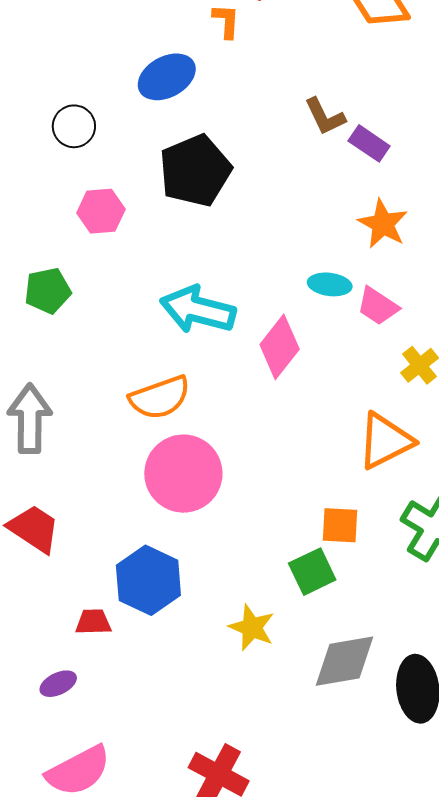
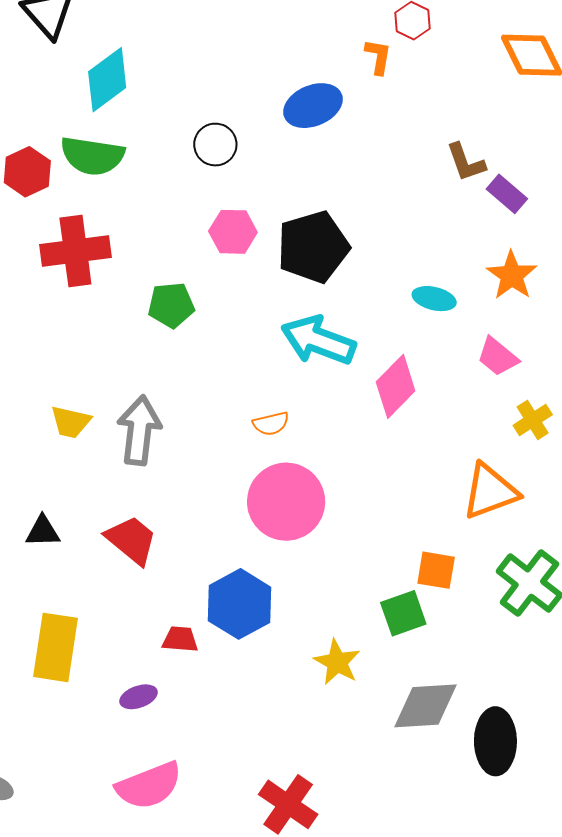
black pentagon: (195, 171) -> (313, 247), moved
cyan ellipse: (330, 284) -> (434, 299), moved
orange semicircle: (160, 398) -> (271, 424), size x0.6

